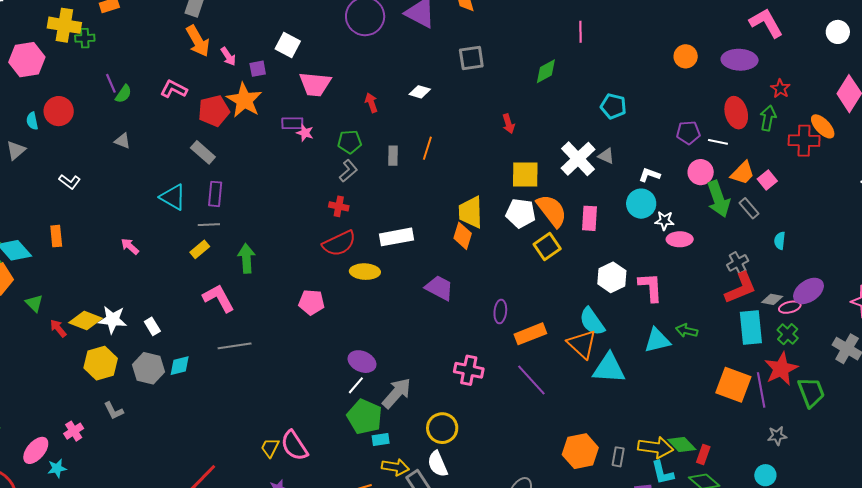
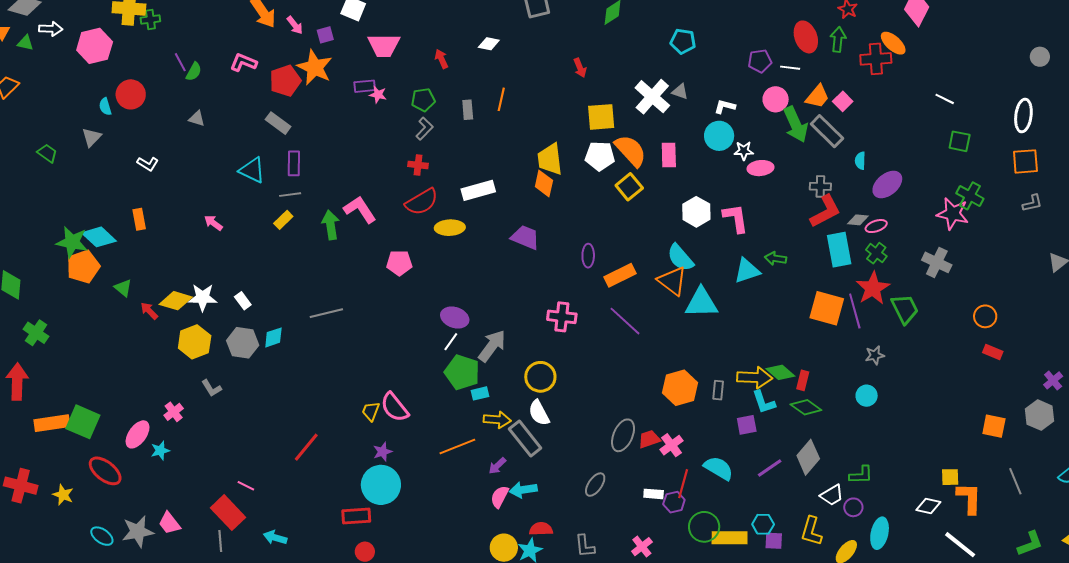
gray rectangle: (749, 208) -> (827, 131), size x1.6
gray cross: (738, 263) -> (820, 186), turned 35
purple ellipse: (809, 291) -> (887, 185), moved
pink L-shape: (219, 298) -> (360, 210), moved

